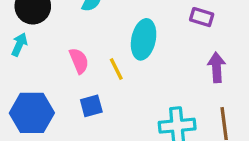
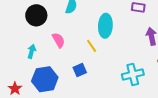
cyan arrow: (19, 44) -> (32, 51), moved
pink semicircle: (79, 61) -> (59, 40), moved

